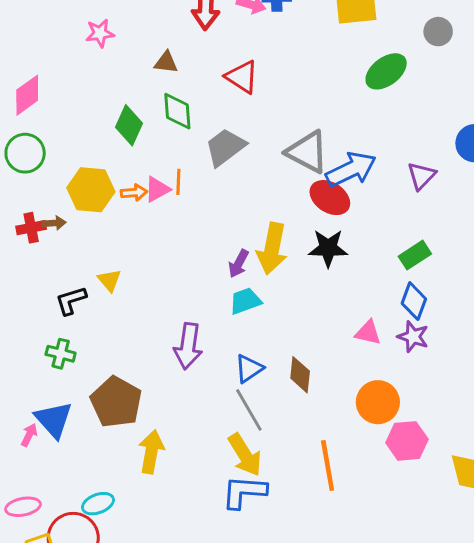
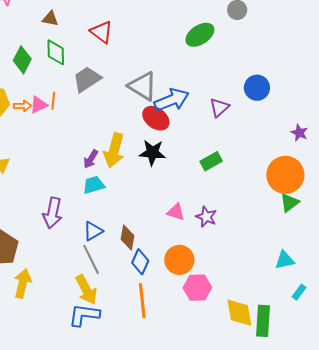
blue diamond: (414, 301) -> (140, 262), moved

